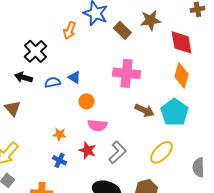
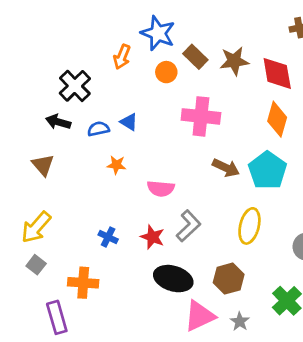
brown star: (150, 20) -> (234, 61), moved
orange circle: (86, 101) -> (166, 72), moved
orange star: (59, 134) -> (116, 165), moved
red star: (87, 150) -> (152, 237), moved
yellow ellipse: (161, 152) -> (249, 226), turned -30

